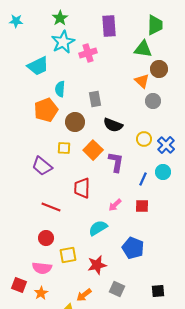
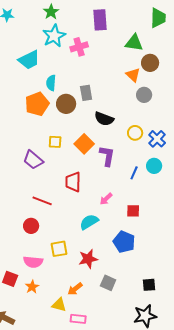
green trapezoid: (155, 25) -> (158, 18), moved
brown circle: (75, 122) -> (66, 104), moved
red square: (142, 206) -> (133, 211), moved
red circle: (46, 238) -> (31, 226), moved

